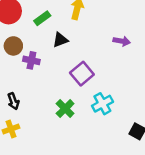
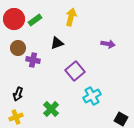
green rectangle: (42, 18) -> (35, 20), moved
black arrow: (13, 101) -> (18, 94), turned 40
green cross: (65, 109) -> (51, 109), moved

